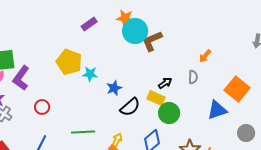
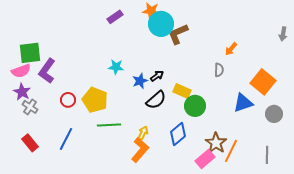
yellow pentagon: (69, 62) -> (95, 100), moved
black arrow: (165, 83) -> (157, 76), moved
gray circle: (246, 133) -> (274, 114), moved

